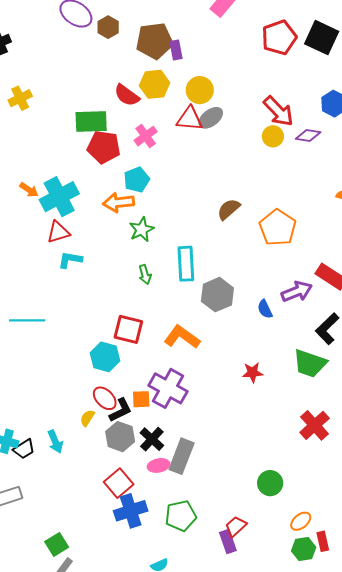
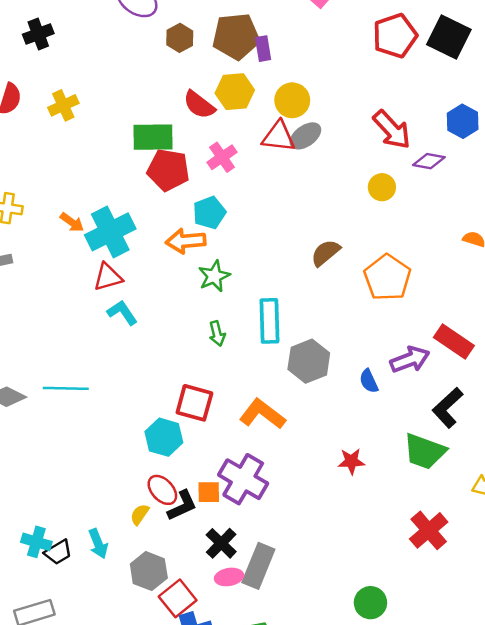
brown hexagon: (108, 27) -> (180, 38), moved
yellow circle: (273, 136) -> (382, 187), moved
cyan L-shape: (70, 260) -> (122, 313), turned 45
gray hexagon: (120, 437) -> (149, 571), moved

